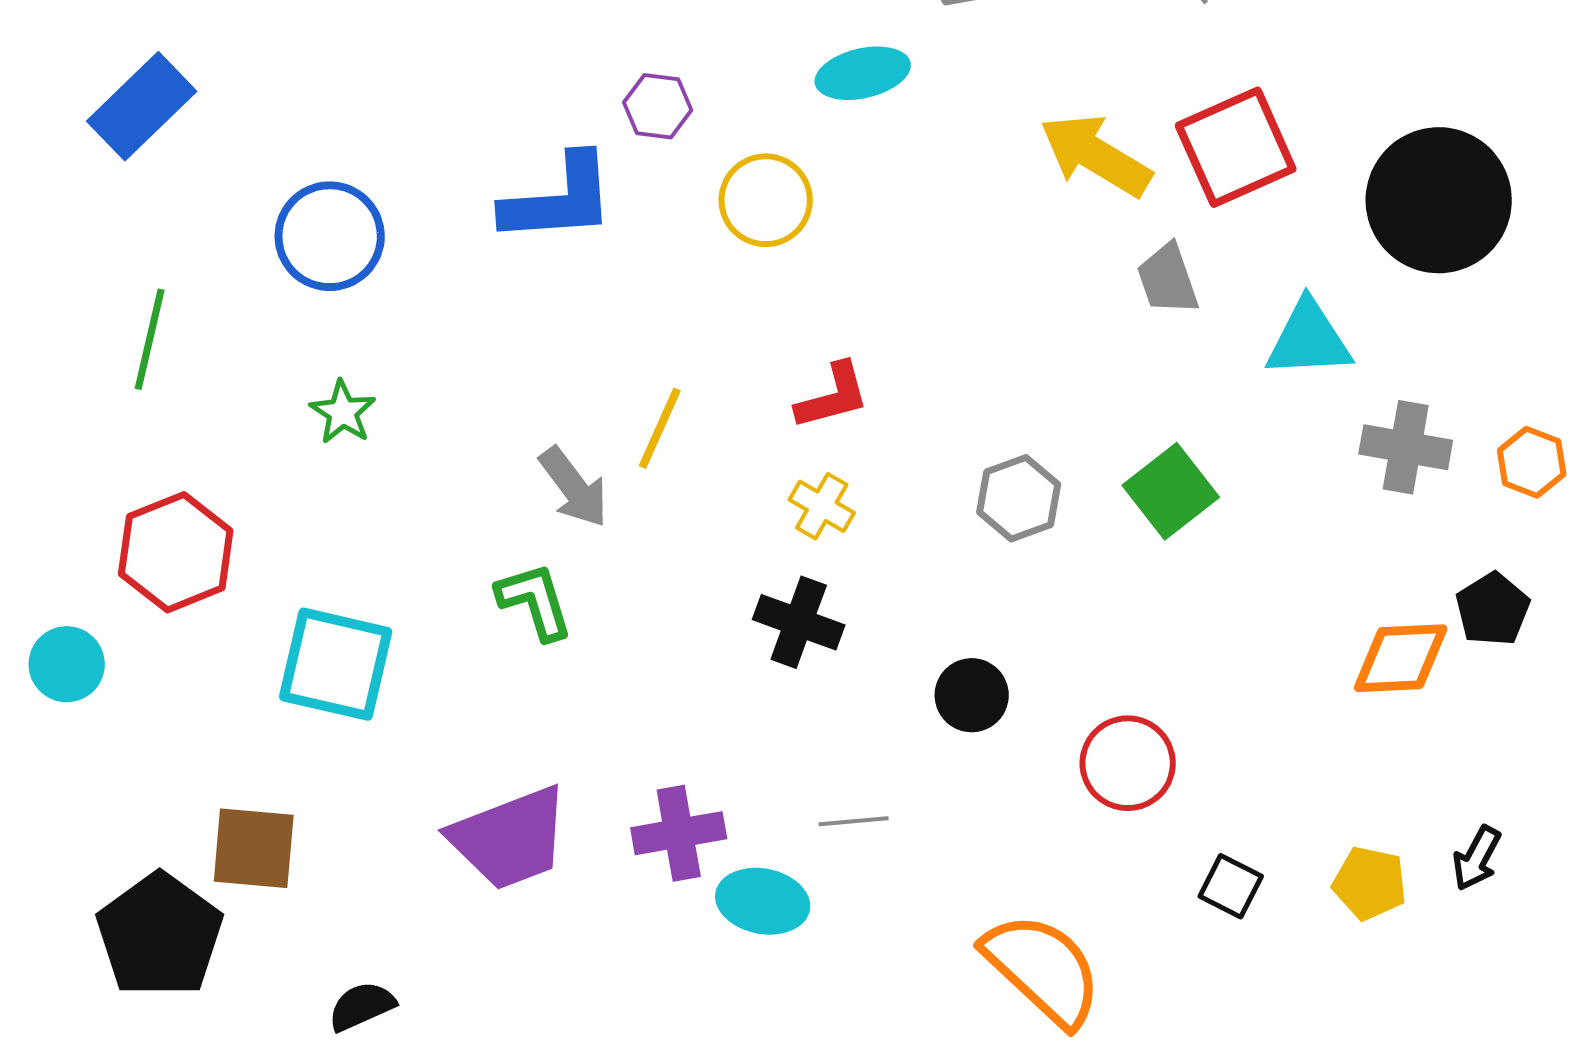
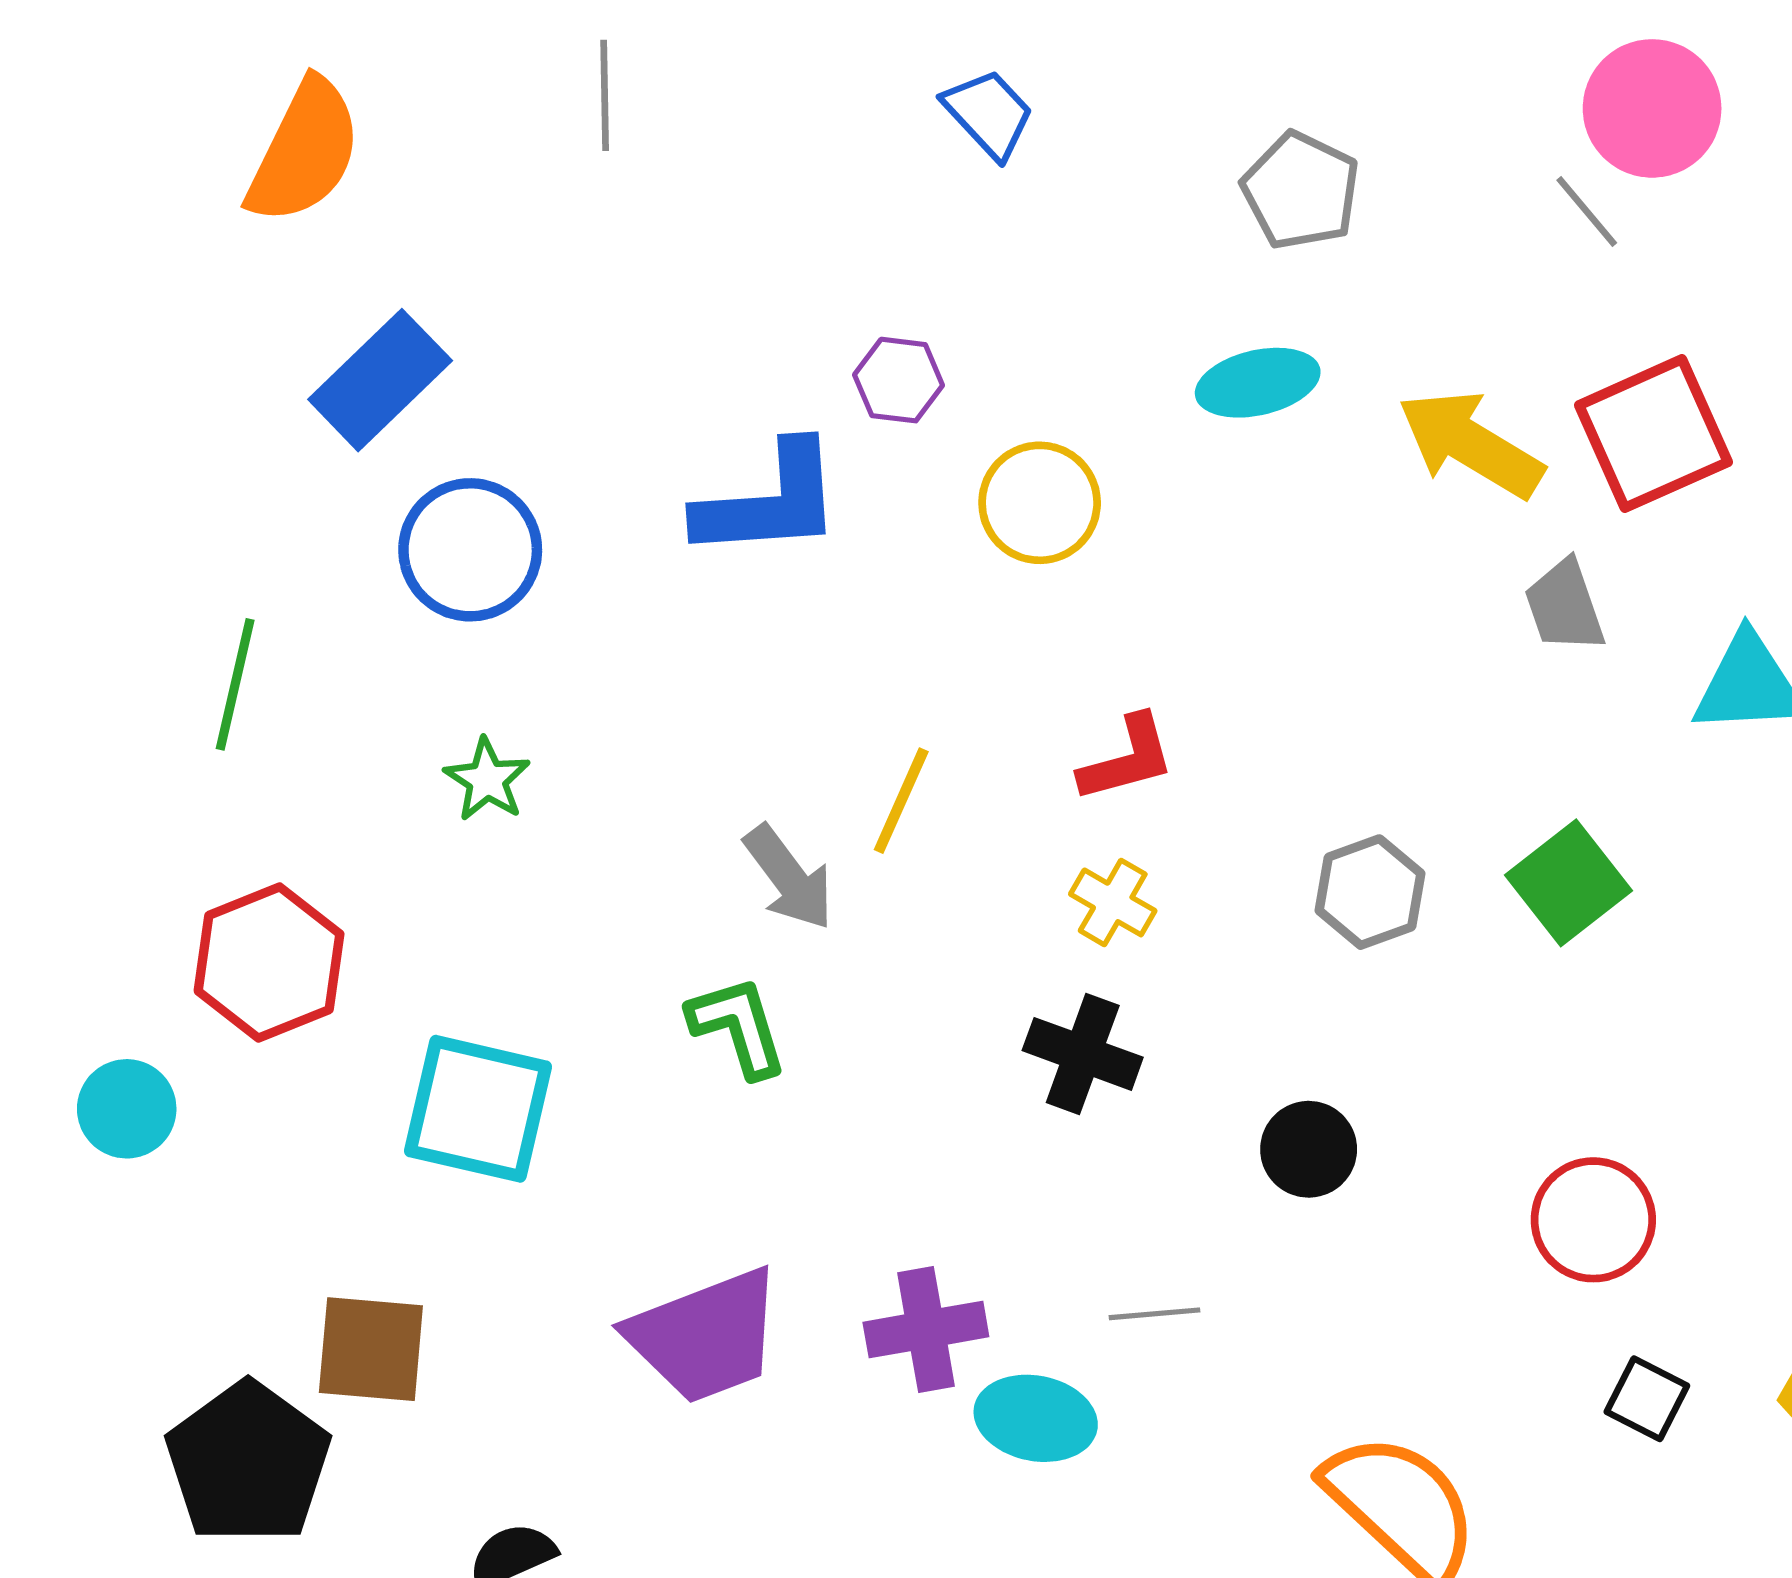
cyan ellipse: (863, 73) -> (1258, 383), moved
blue rectangle: (142, 106) -> (380, 380), moved
red circle: (1128, 763) -> (1593, 1220), moved

